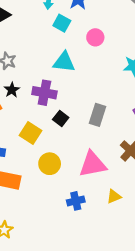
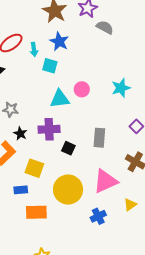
pink circle: (95, 37) -> (82, 89), moved
yellow square: (31, 133) -> (34, 168), moved
yellow circle: (50, 164) -> (68, 190), size x1.5

